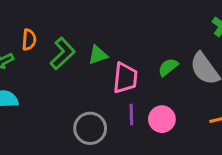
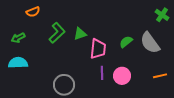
orange semicircle: (29, 40) -> (33, 12), moved, turned 64
gray circle: (90, 128) -> (64, 85), moved

